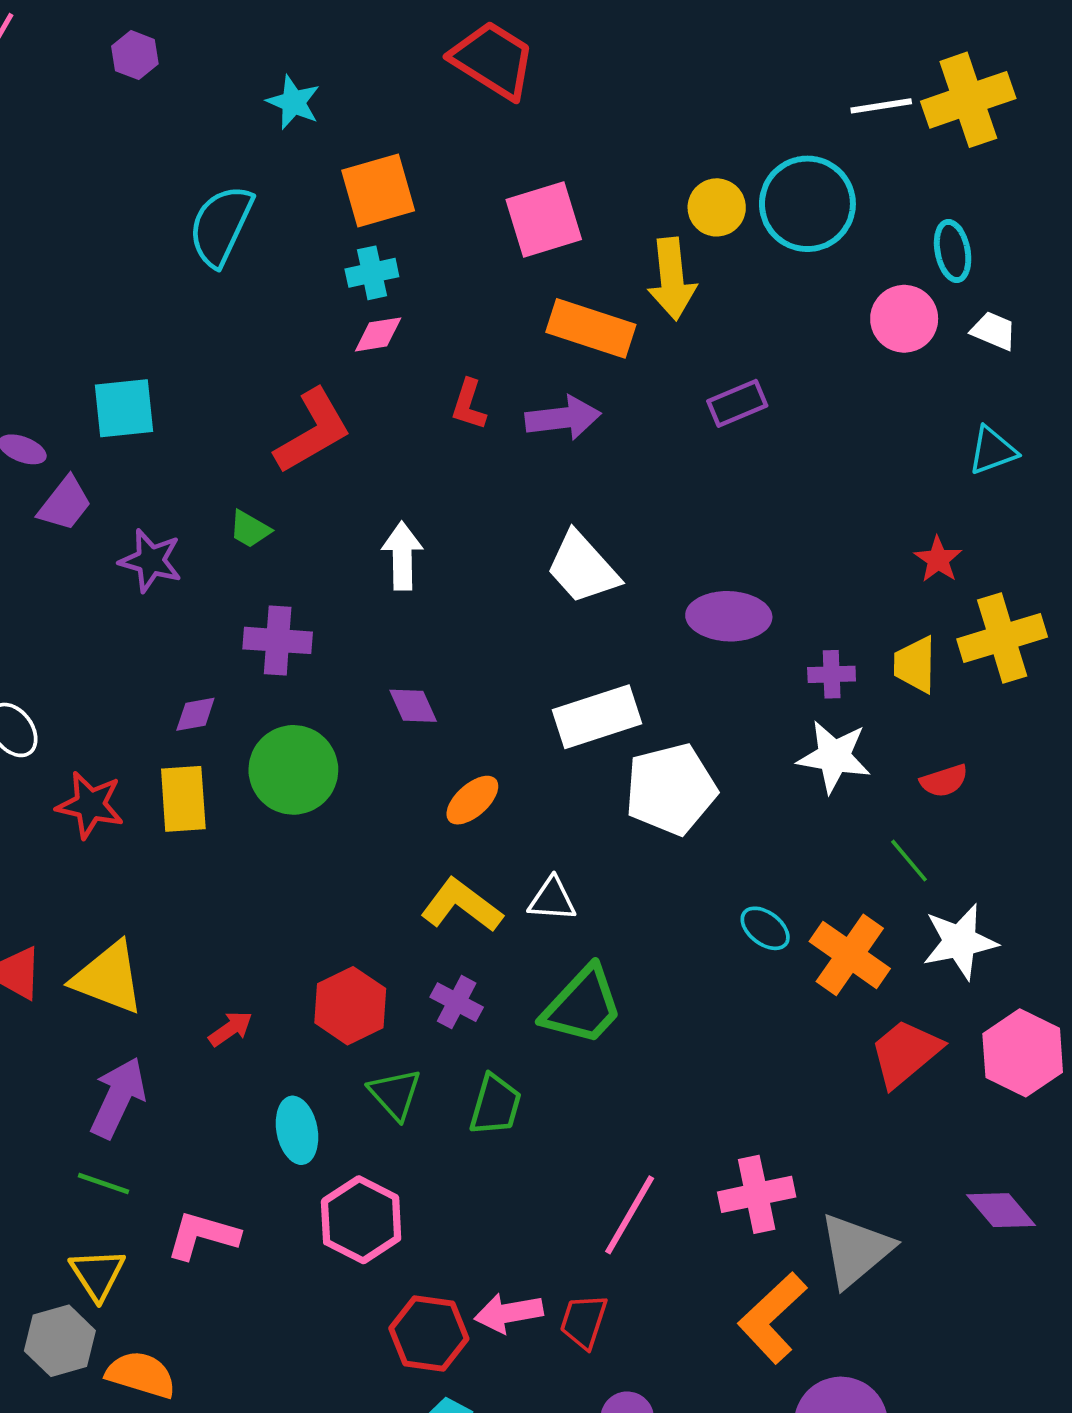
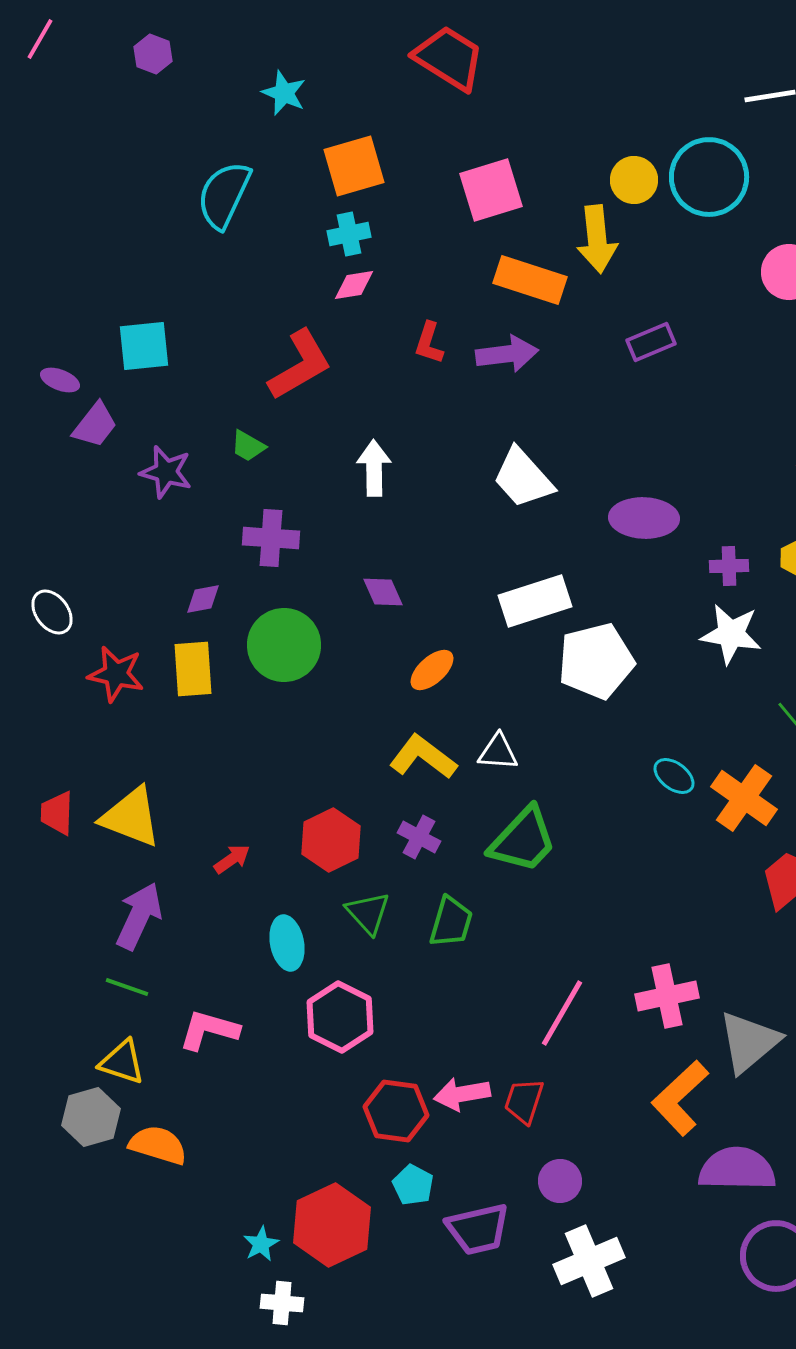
yellow triangle: (97, 1274) -> (122, 1062), turned -39

